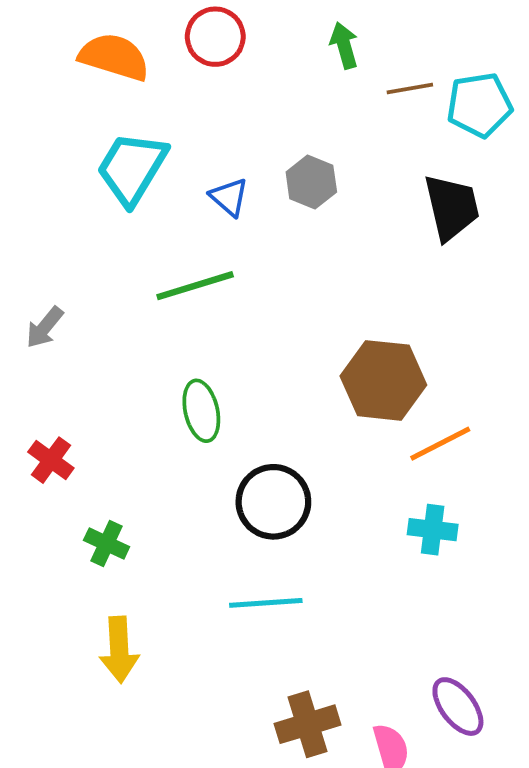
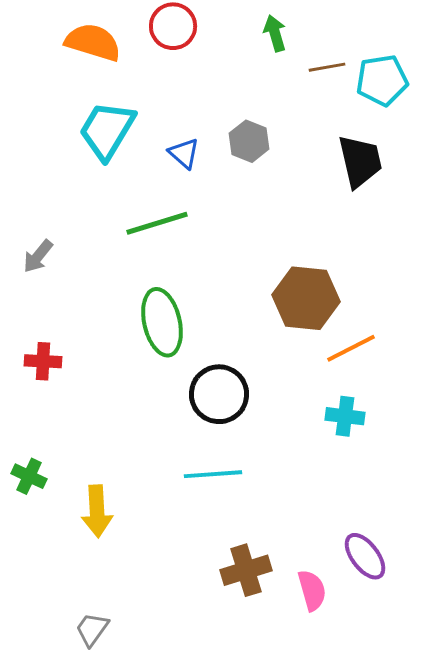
green ellipse: (201, 411) -> (162, 322), size x1.4
red cross: (51, 460) -> (43, 361), turned -33
green cross: (107, 543) -> (29, 476), moved

